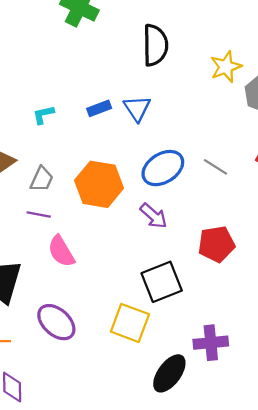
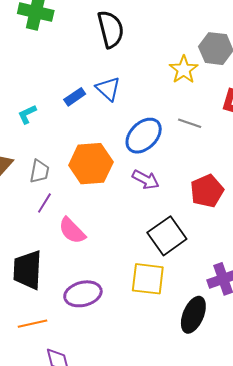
yellow star: (226, 67) -> (184, 70), moved
purple line: (39, 214) -> (44, 203), turned -55
purple ellipse: (56, 322) -> (83, 294), turned -42

